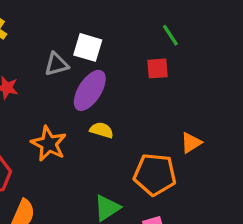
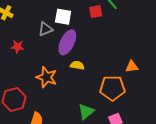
red square: (157, 68) -> (96, 12), moved
orange triangle: (191, 143) -> (132, 66), turned 32

